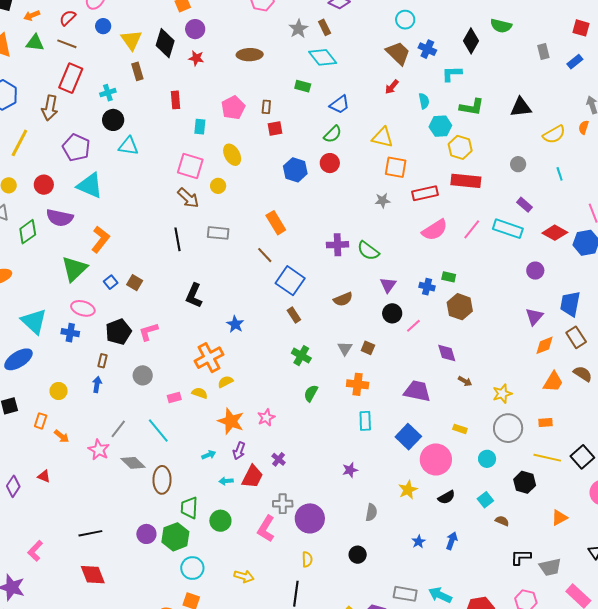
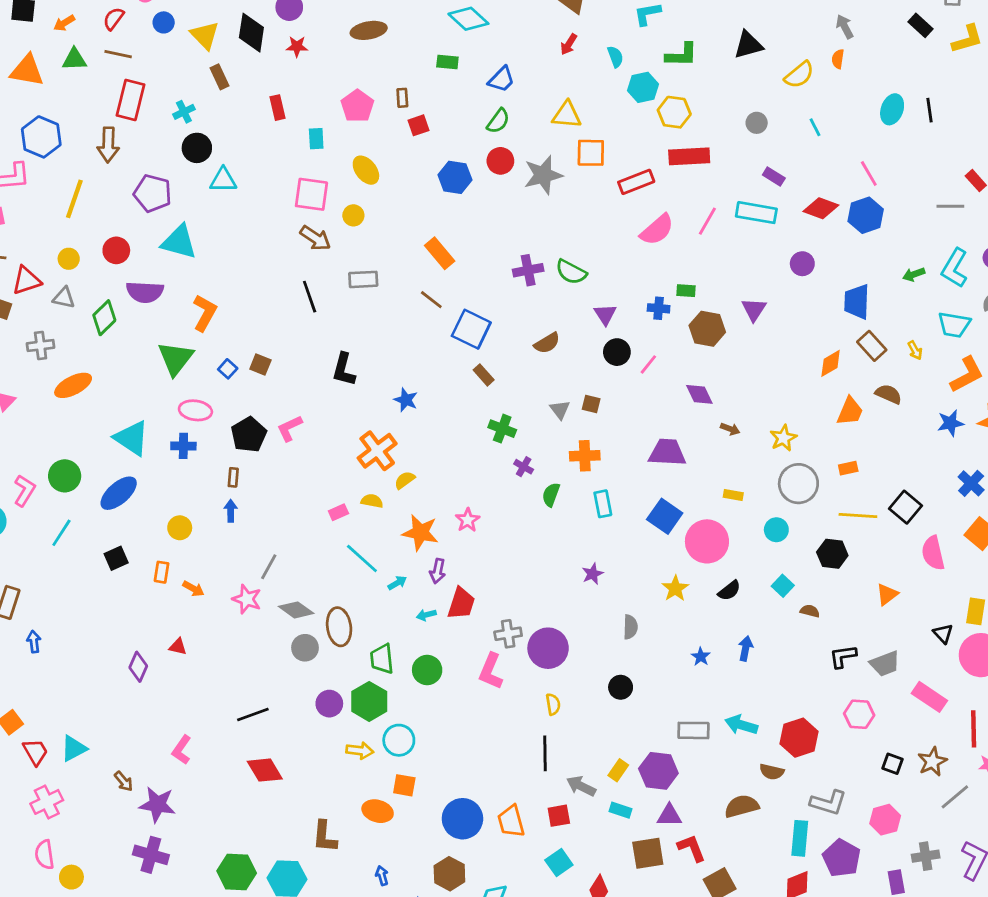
gray star: (382, 201) -> (543, 175), moved, size x1.8
purple triangle: (534, 317) -> (754, 309), moved
gray circle: (143, 375) -> (305, 648), moved
green semicircle: (311, 393) -> (551, 495), moved
cyan line: (158, 431) -> (362, 558), moved
purple cross: (279, 459) -> (524, 467), moved
yellow arrow: (244, 576) -> (360, 751), moved

